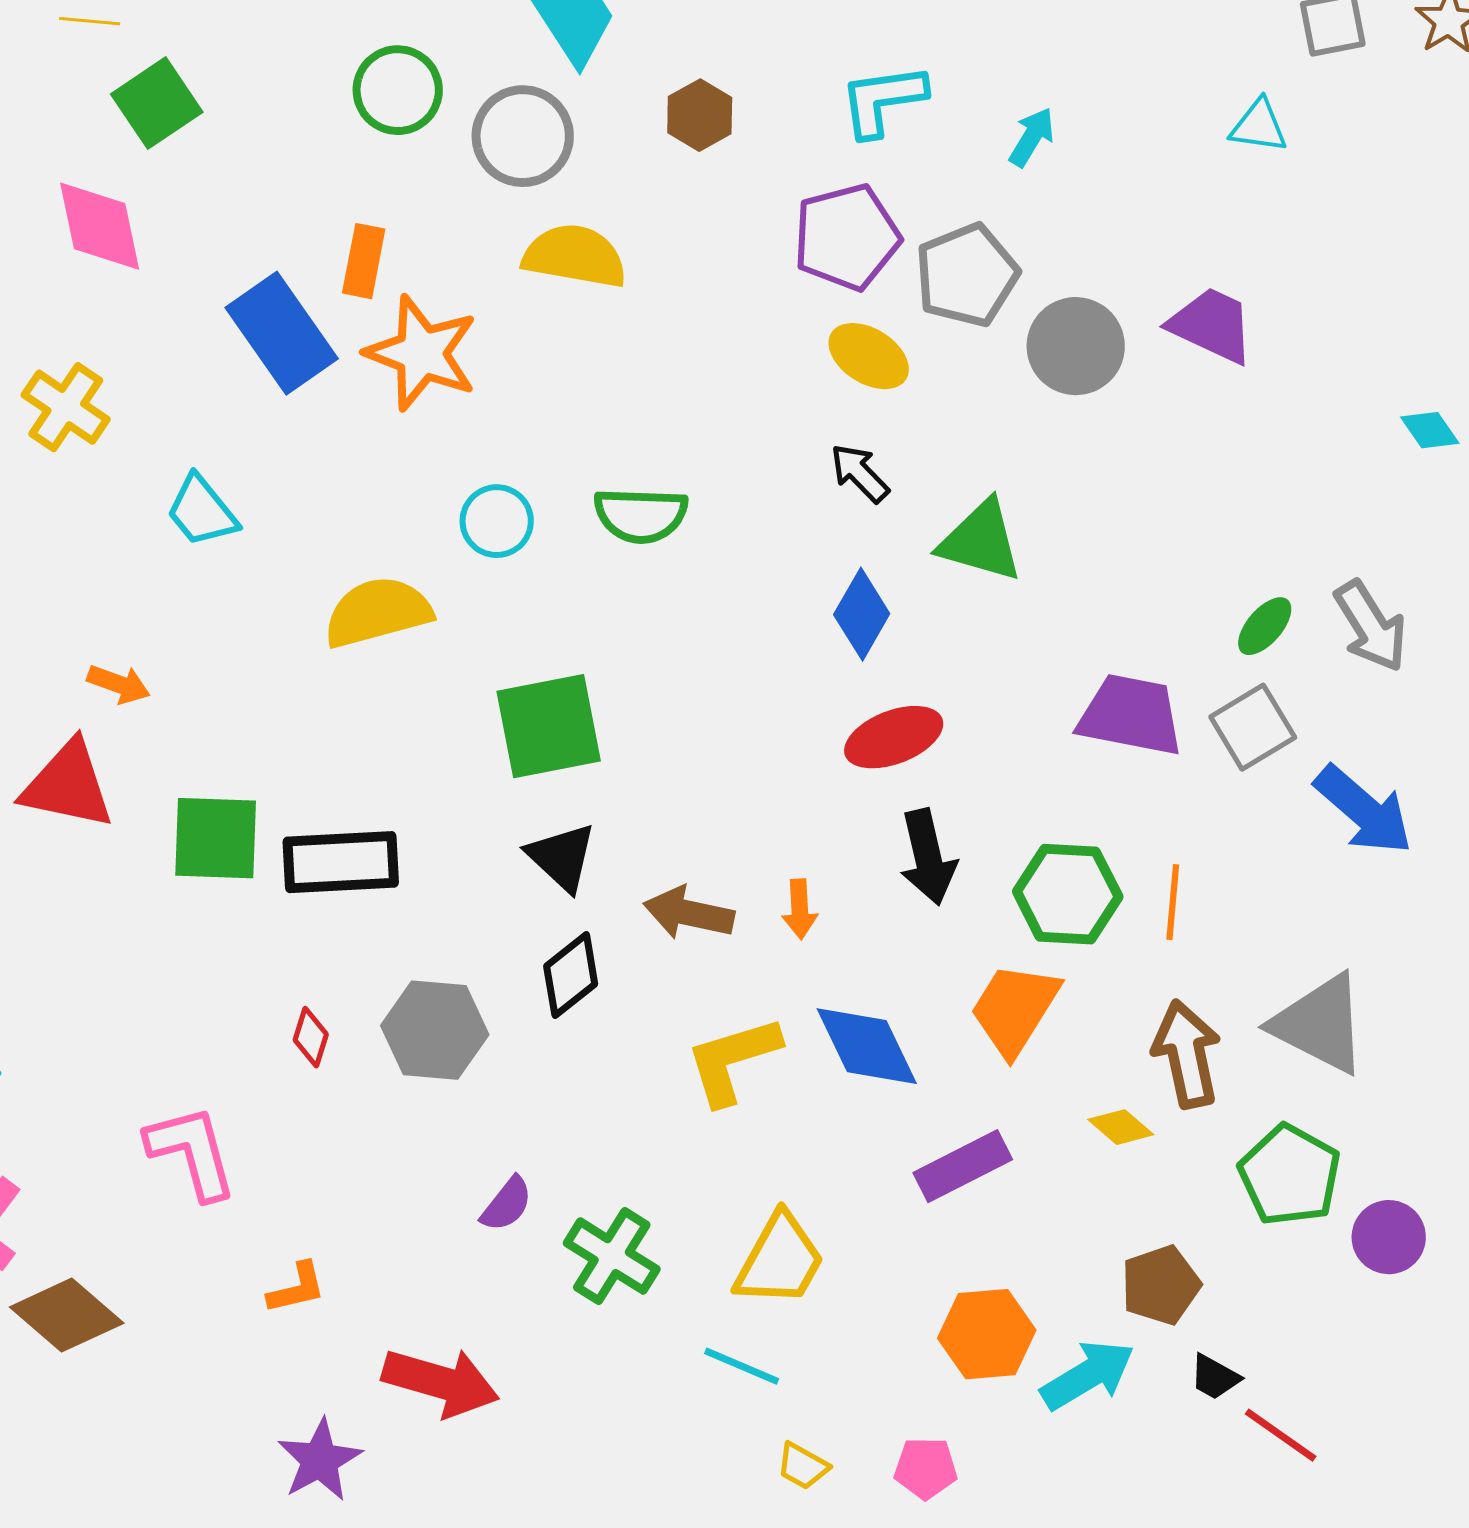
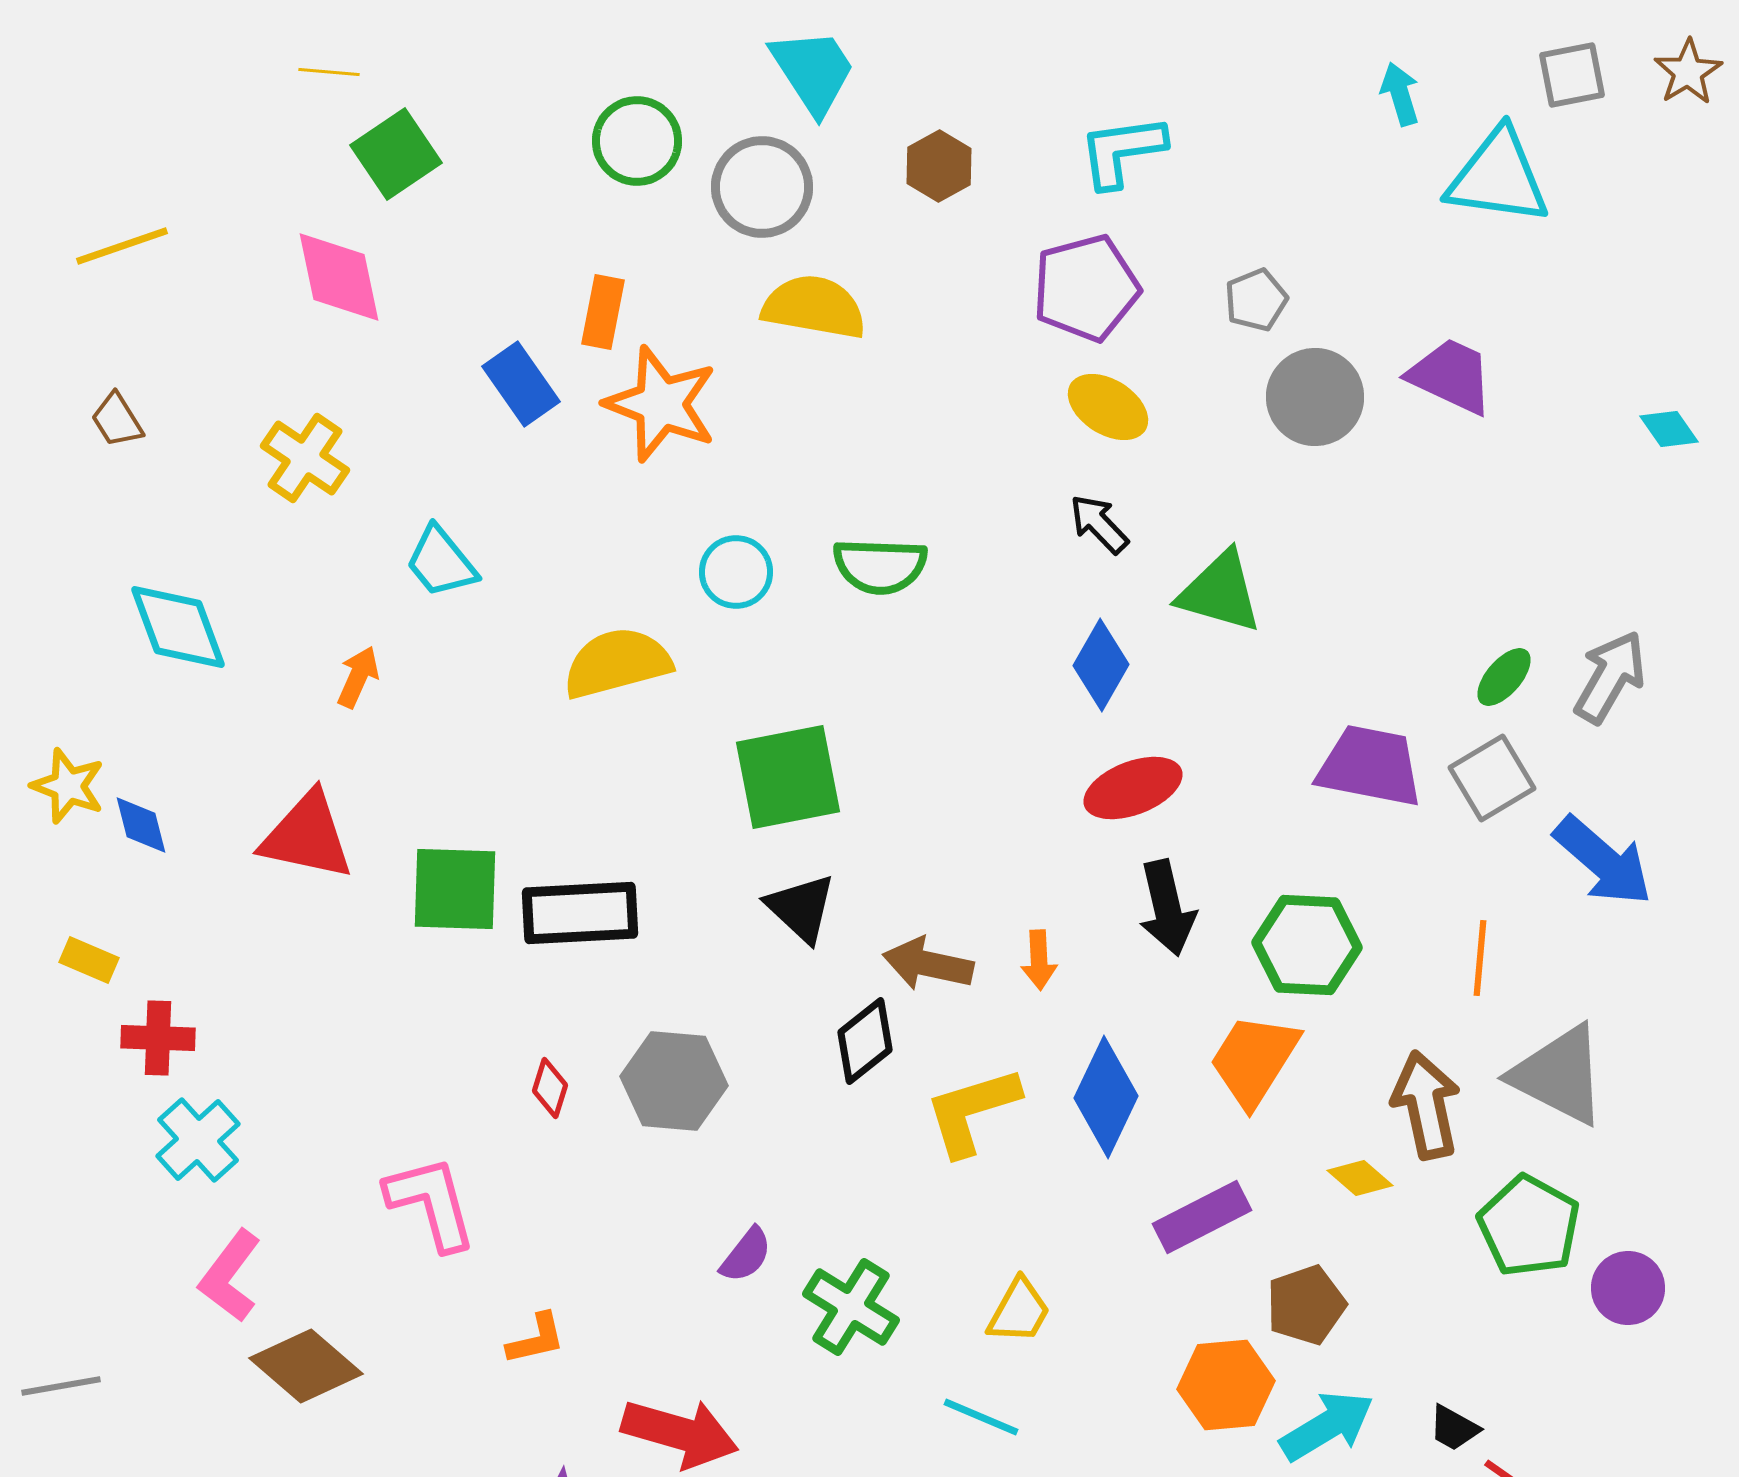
cyan triangle: (1259, 126) -> (1498, 177), size x1.8
cyan arrow: (1032, 137) -> (1400, 94), moved, turned -48
gray pentagon: (967, 275) -> (1256, 300), moved, size x0.6
blue rectangle: (282, 333) -> (521, 384), size x0.7
cyan diamond: (1430, 430) -> (1669, 429), moved
gray arrow: (1371, 626) -> (1610, 677), turned -118
orange arrow: (119, 684) -> (358, 677), moved, turned -86
orange line: (1173, 902) -> (1480, 958), moved
black diamond: (571, 975) -> (865, 1041), moved
blue diamond: (867, 1046) -> (1106, 1097), turned 51
yellow trapezoid: (780, 1260) -> (1019, 1311), size x0.7
brown pentagon: (1161, 1285) -> (1306, 1305), moved

